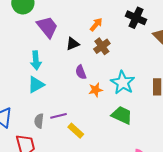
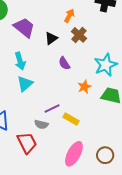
cyan star: (123, 83) -> (106, 65), turned 30
orange star: (96, 90) -> (84, 87), moved
gray semicircle: (39, 121) -> (41, 124), moved, turned -72

